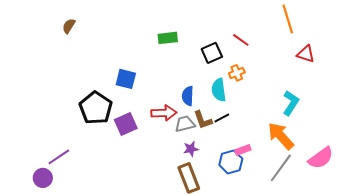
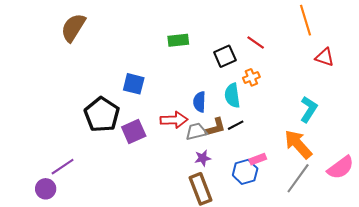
brown semicircle: (69, 26) -> (73, 28), size x1.8
brown L-shape: (203, 120) -> (215, 127), turned -85

